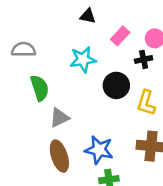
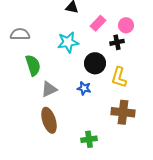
blue star: (99, 150) -> (84, 88), moved, size x0.6

